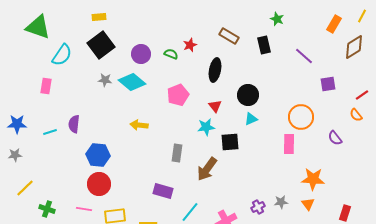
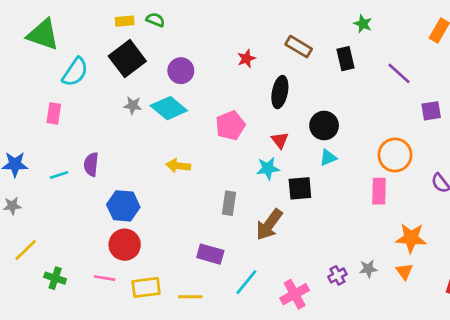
green semicircle: (171, 54) -> (155, 20), moved

